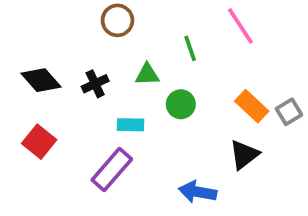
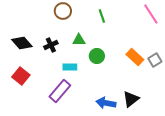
pink line: (240, 26) -> (151, 14), moved
green line: (190, 48) -> (102, 16), moved
black triangle: (244, 155) -> (131, 99), moved

